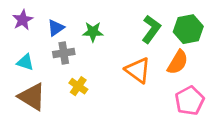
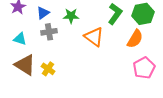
orange triangle: (138, 70) -> (94, 37), moved
yellow cross: (78, 86) -> (48, 69), moved

